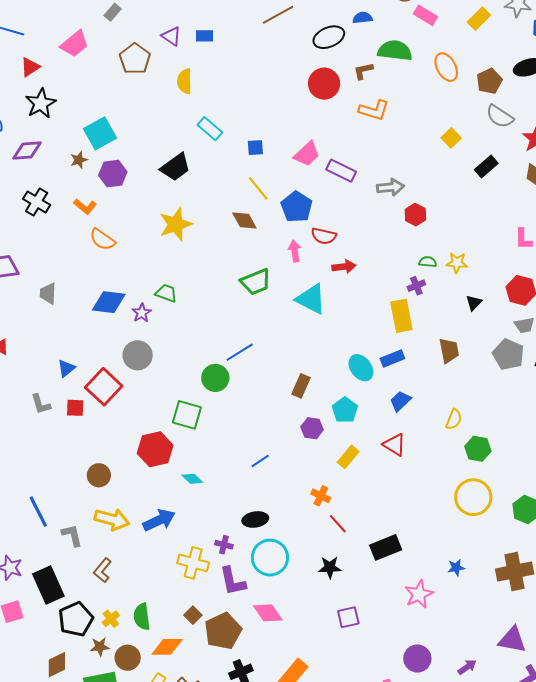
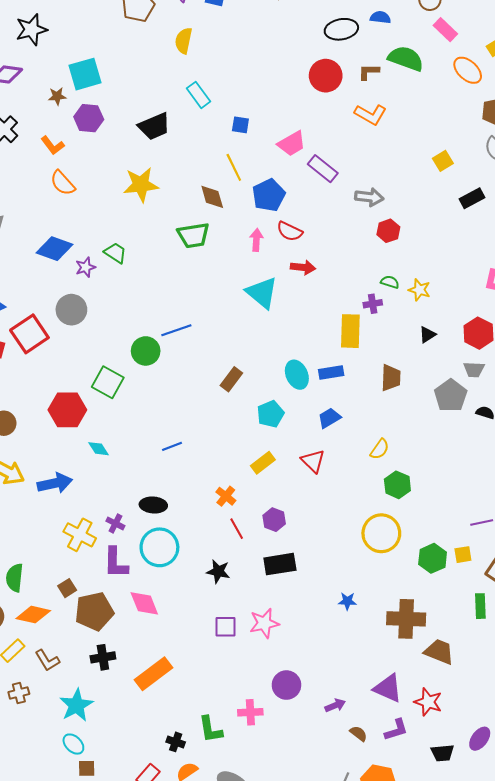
orange ellipse: (446, 67) -> (468, 70), moved, turned -32
green trapezoid: (256, 282) -> (193, 235), moved
purple hexagon: (312, 428) -> (274, 520), moved
pink star: (419, 594) -> (264, 623), moved

